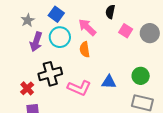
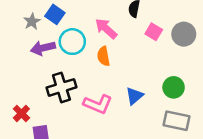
blue square: (56, 14) -> (55, 14), moved
purple arrow: (36, 42) -> (43, 48), turned 60
blue triangle: (109, 82) -> (134, 96), turned -42
red cross: (27, 88) -> (21, 113), moved

